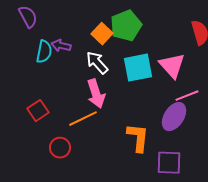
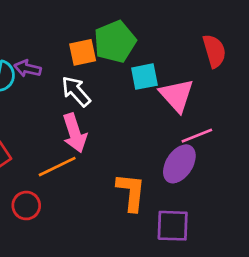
orange square: (102, 34) -> (83, 52), turned 35
cyan square: (138, 68) -> (144, 77), moved, size x0.7

